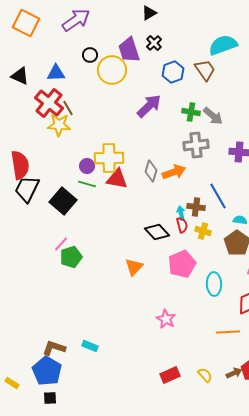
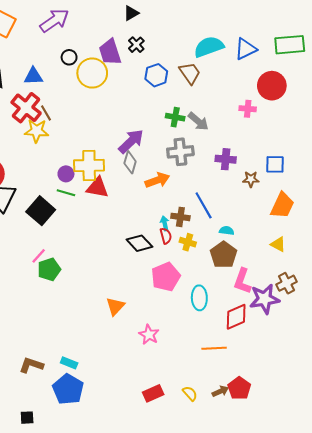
purple arrow: (149, 106) -> (131, 141), moved
gray diamond: (151, 171) -> (130, 162), moved
orange triangle: (134, 267) -> (115, 306), moved
blue pentagon: (47, 371) -> (68, 389), moved

